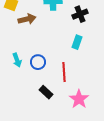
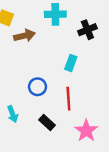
cyan rectangle: (77, 42) -> (71, 63), moved
cyan arrow: (17, 60) -> (13, 114), moved

